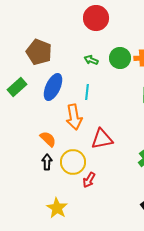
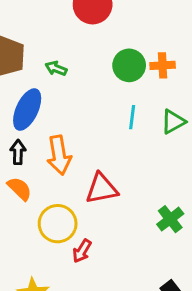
green arrow: (91, 60) -> (56, 68), moved
cyan line: (87, 92) -> (132, 117), moved
black arrow: (47, 162) -> (18, 152), moved

